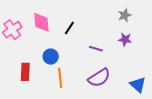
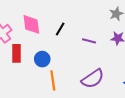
purple line: (96, 49) -> (89, 41), moved
red rectangle: (25, 72) -> (17, 53), moved

